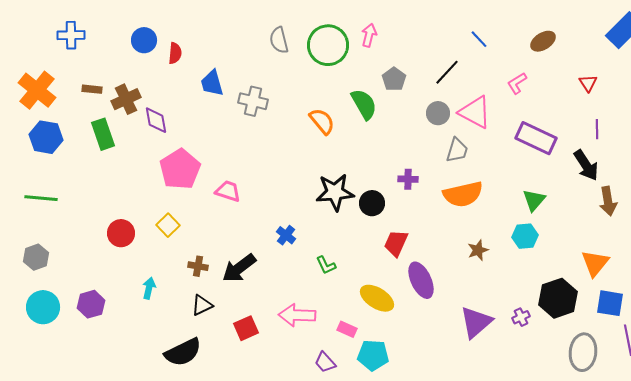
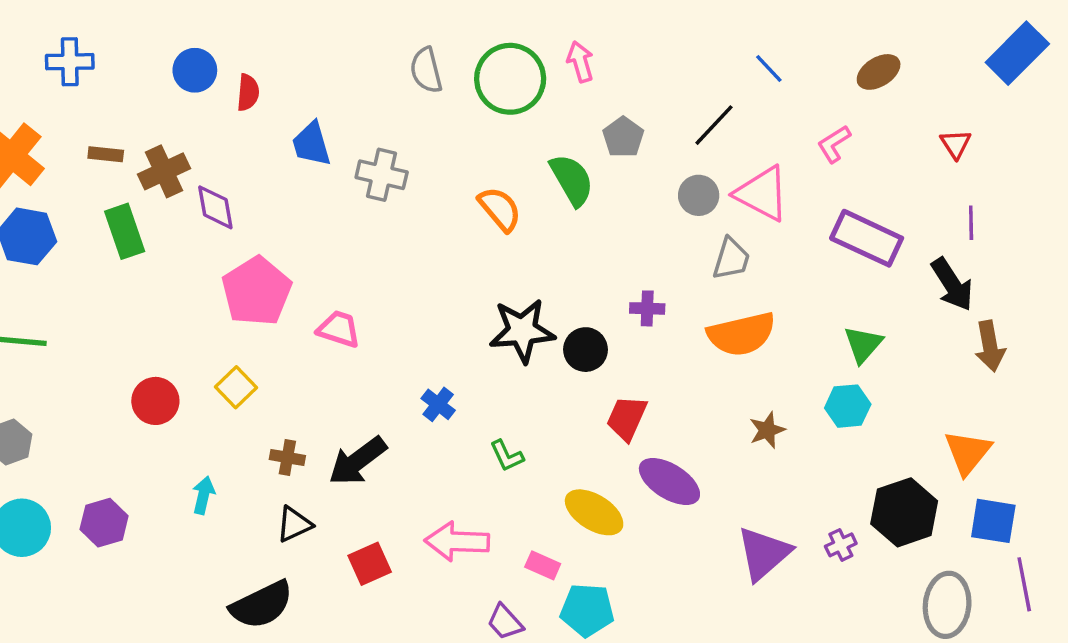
pink arrow: (369, 35) -> (580, 62), turned -30
purple ellipse: (421, 280) -> (669, 481), turned -33

